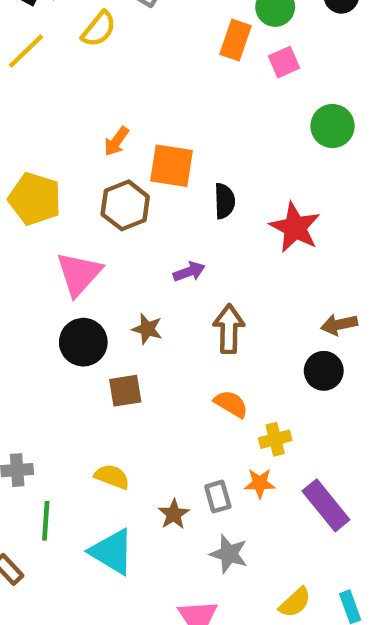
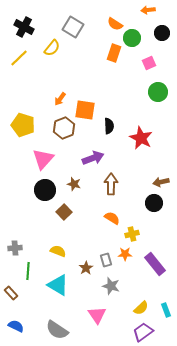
pink square: (284, 62) -> (149, 63), moved
purple arrow: (189, 272) -> (93, 158), size x1.5
brown square: (125, 391) -> (64, 212), turned -35

